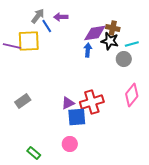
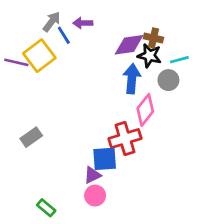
yellow square: (29, 41) -> (39, 56), turned -35
blue arrow: (88, 50) -> (132, 79), moved, size x1.5
pink diamond: (132, 95) -> (145, 110), moved
purple triangle: (68, 103) -> (92, 175), moved

